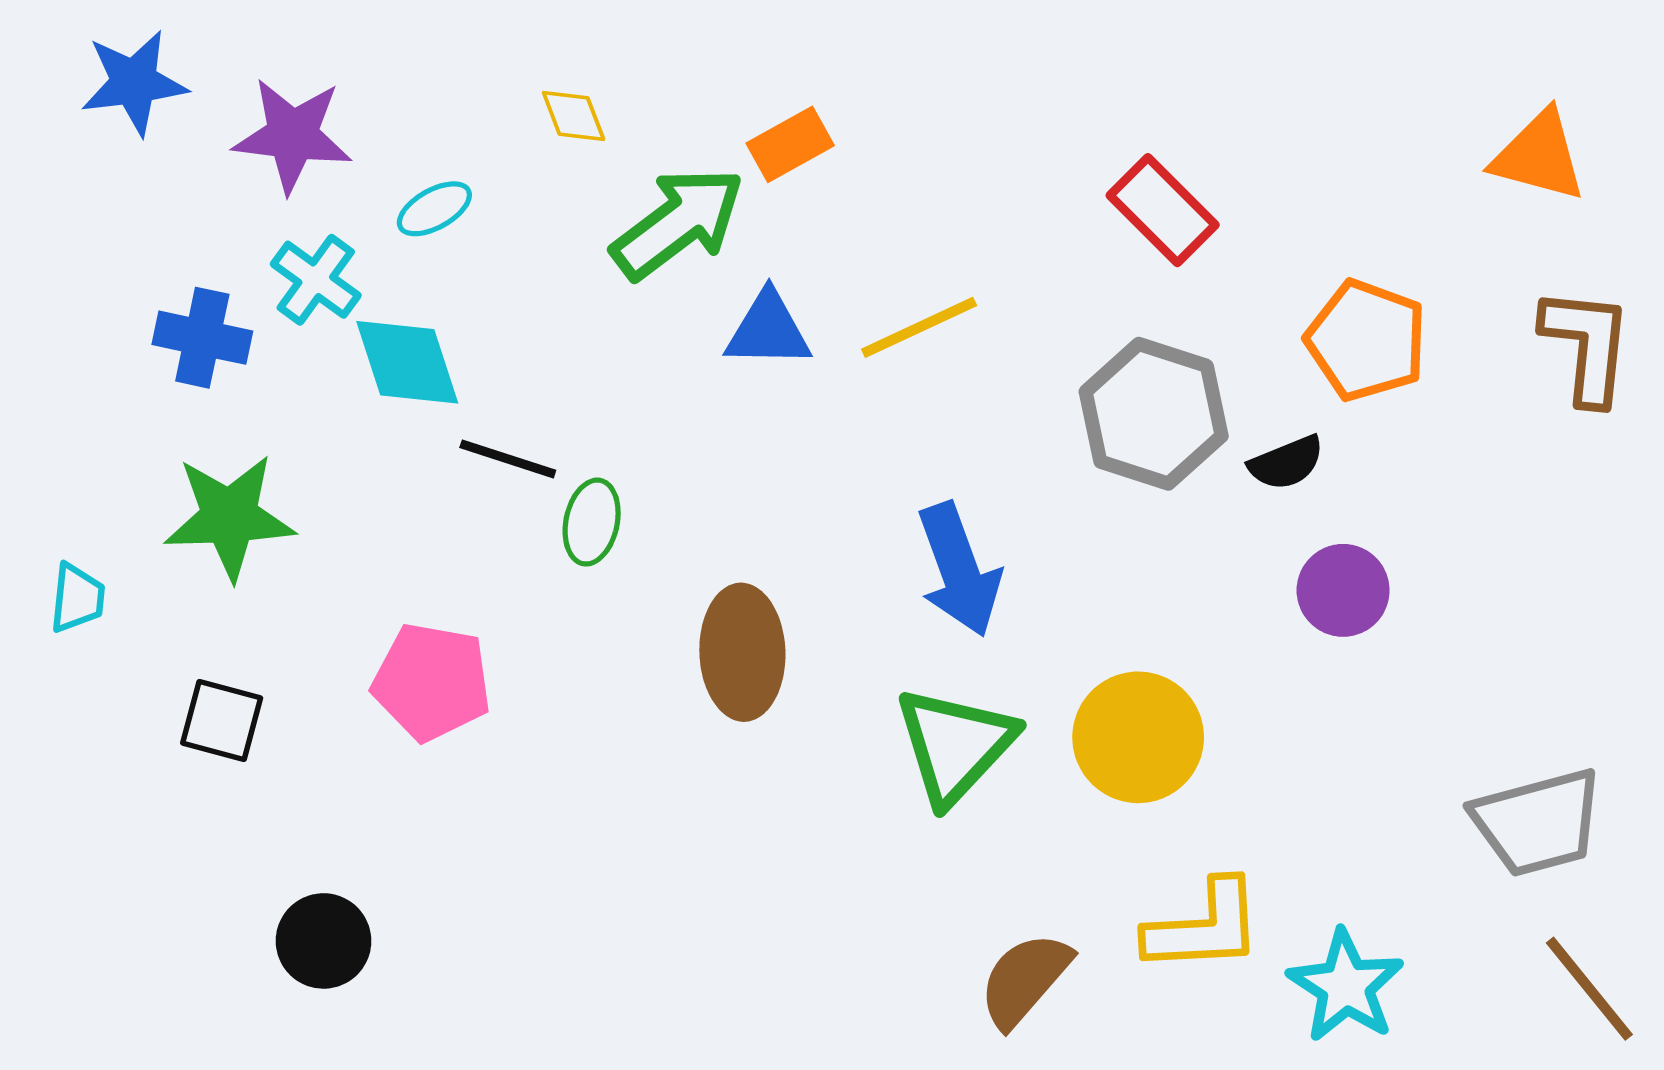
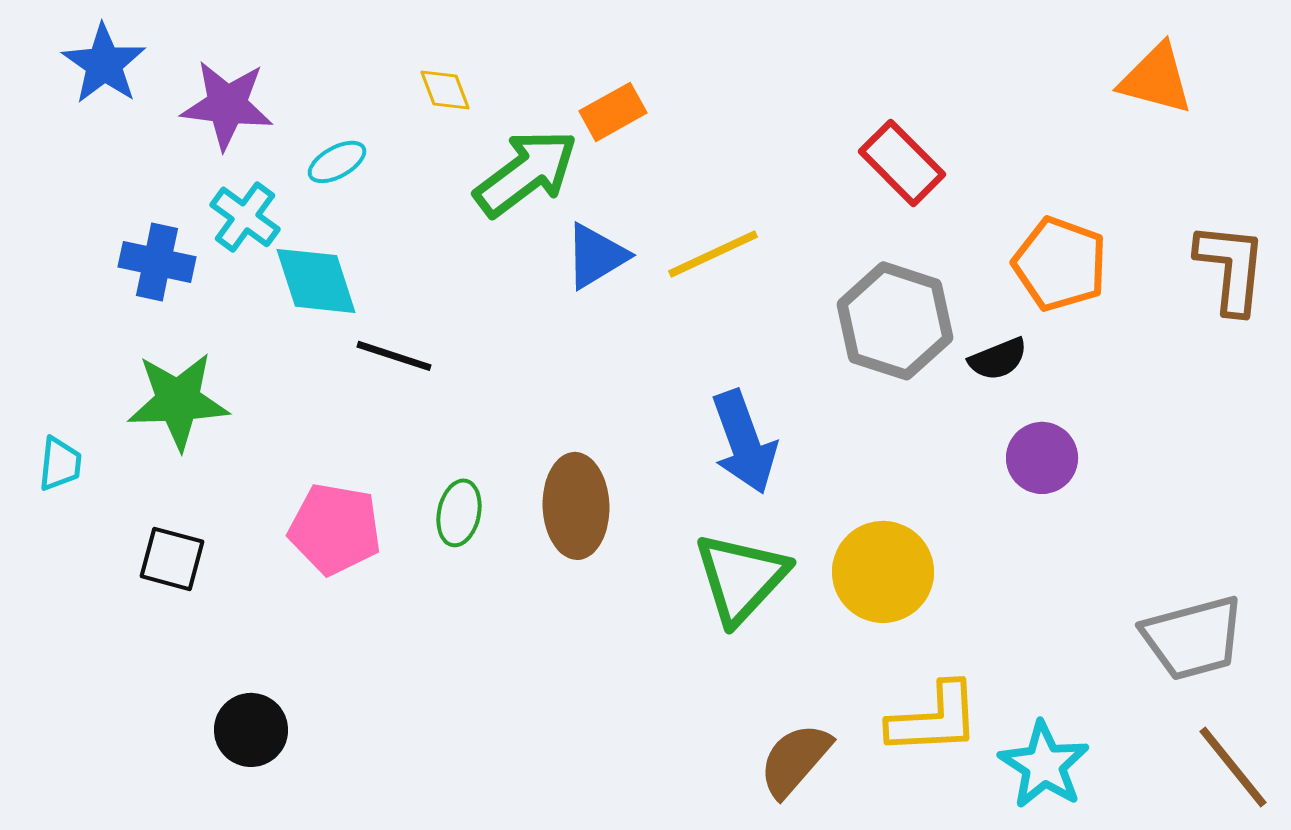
blue star: (134, 82) -> (104, 64), turned -30
orange triangle: (1539, 156) -> (1156, 79), moved
blue triangle: (768, 330) -> (596, 256), turned -32
green ellipse: (592, 522) -> (459, 513), moved

